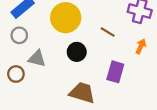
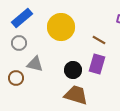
black circle: (77, 52) -> (73, 70), moved
purple rectangle: (115, 72) -> (97, 64), moved

